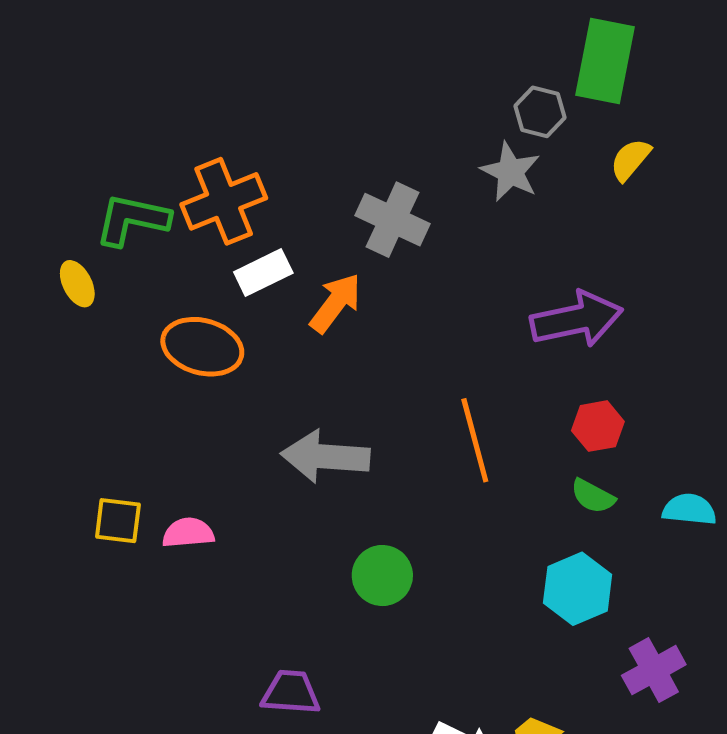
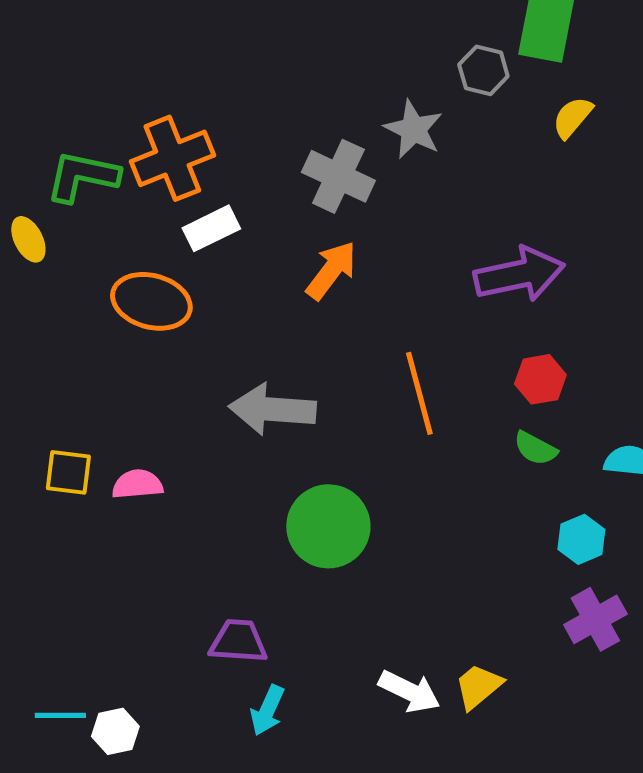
gray star: (510, 172) -> (413, 129), moved
orange arrow: (336, 303) -> (331, 270), moved
green circle: (382, 576) -> (328, 526), size x1.4
cyan hexagon: (578, 589) -> (581, 539), moved, size x0.7

